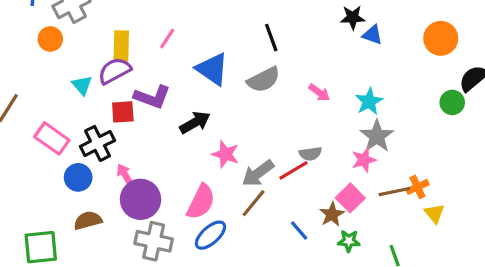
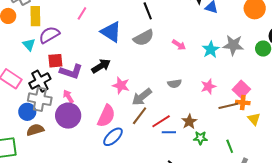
yellow rectangle: (121, 46) -> (35, 16), moved
purple L-shape: (152, 97) -> (71, 72), moved
gray star: (377, 136) -> (233, 45), moved, turned -30
red line: (293, 170) -> (161, 121), moved
pink arrow: (125, 175) -> (68, 96), moved
blue circle: (78, 177) -> (27, 112), moved
orange cross: (417, 187) -> (243, 103), turned 32
pink square: (350, 198) -> (241, 89), moved
blue line: (299, 230) -> (169, 132), turned -48
gray cross: (154, 241) -> (40, 99), moved

